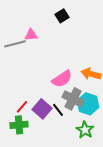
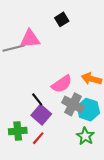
pink triangle: (31, 35) -> (30, 39), size x1.5
red line: (22, 107) -> (38, 138), moved
black line: (58, 110) -> (37, 99), moved

